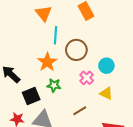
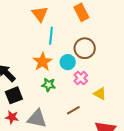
brown circle: (76, 50) -> (85, 48), moved
cyan circle: (106, 66) -> (68, 62), moved
black square: (31, 96) -> (14, 95), moved

